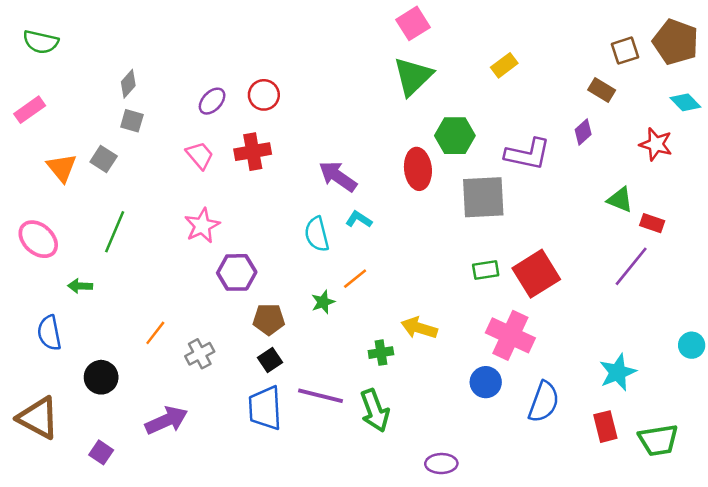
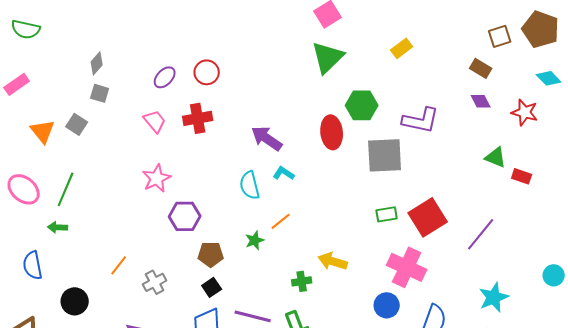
purple diamond: (583, 132) -> (481, 101), moved, turned -75
green line: (115, 232) -> (66, 189), moved
purple line: (631, 266) -> (481, 234), moved

